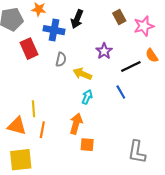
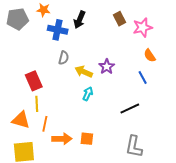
red rectangle: (29, 49) -> (34, 81), moved
purple star: (104, 51) -> (107, 67), moved
black line: (131, 66) -> (130, 109), moved
blue line: (121, 92) -> (143, 77), moved
orange arrow: (76, 124) -> (62, 139), moved, turned 72

